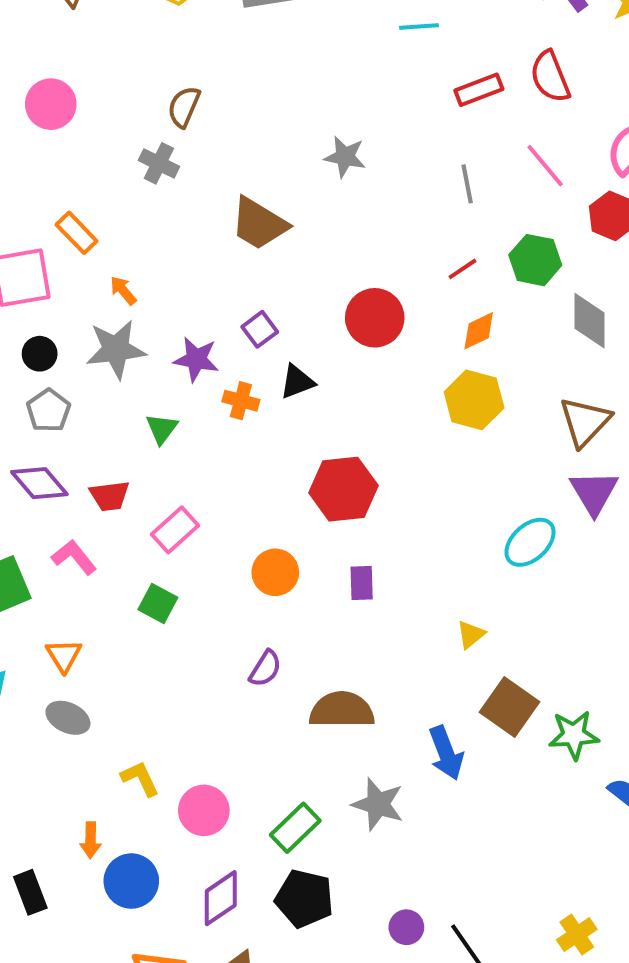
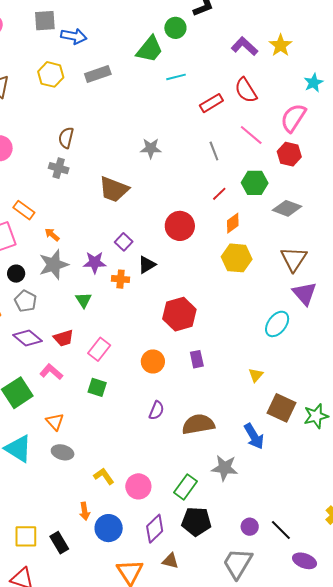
gray diamond: (589, 321) -> (287, 208), turned -60

